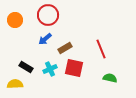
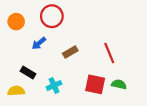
blue arrow: (45, 39) -> (39, 43), moved
red square: (74, 68) -> (95, 84), moved
cyan cross: (50, 69) -> (54, 85), moved

